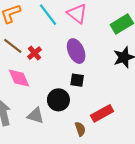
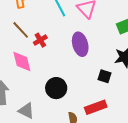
black square: (77, 80) -> (105, 76), moved
gray triangle: (36, 115) -> (26, 111), moved

